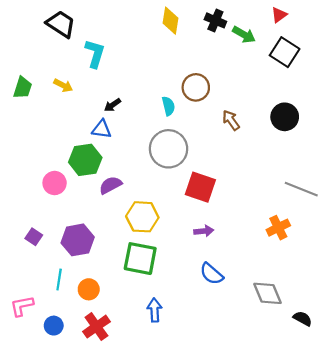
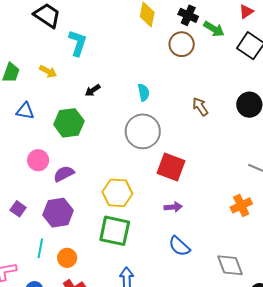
brown circle: (196, 87) -> (182, 44), moved
blue triangle: (102, 129) -> (25, 111), moved
green hexagon: (85, 160) -> (69, 123), moved
purple semicircle: (110, 185) -> (64, 174), moved

